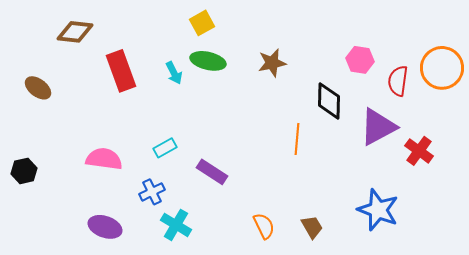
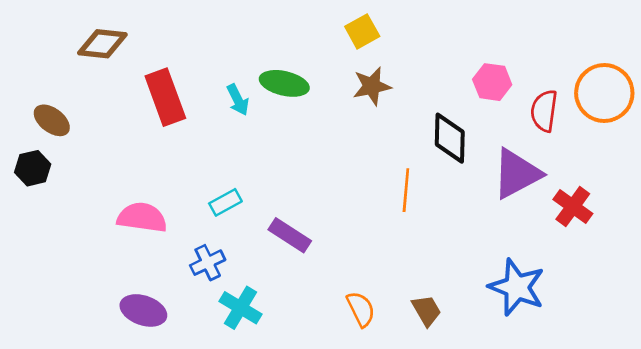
yellow square: (202, 23) -> (362, 31), moved
black hexagon: (24, 171) -> (33, 168), moved

